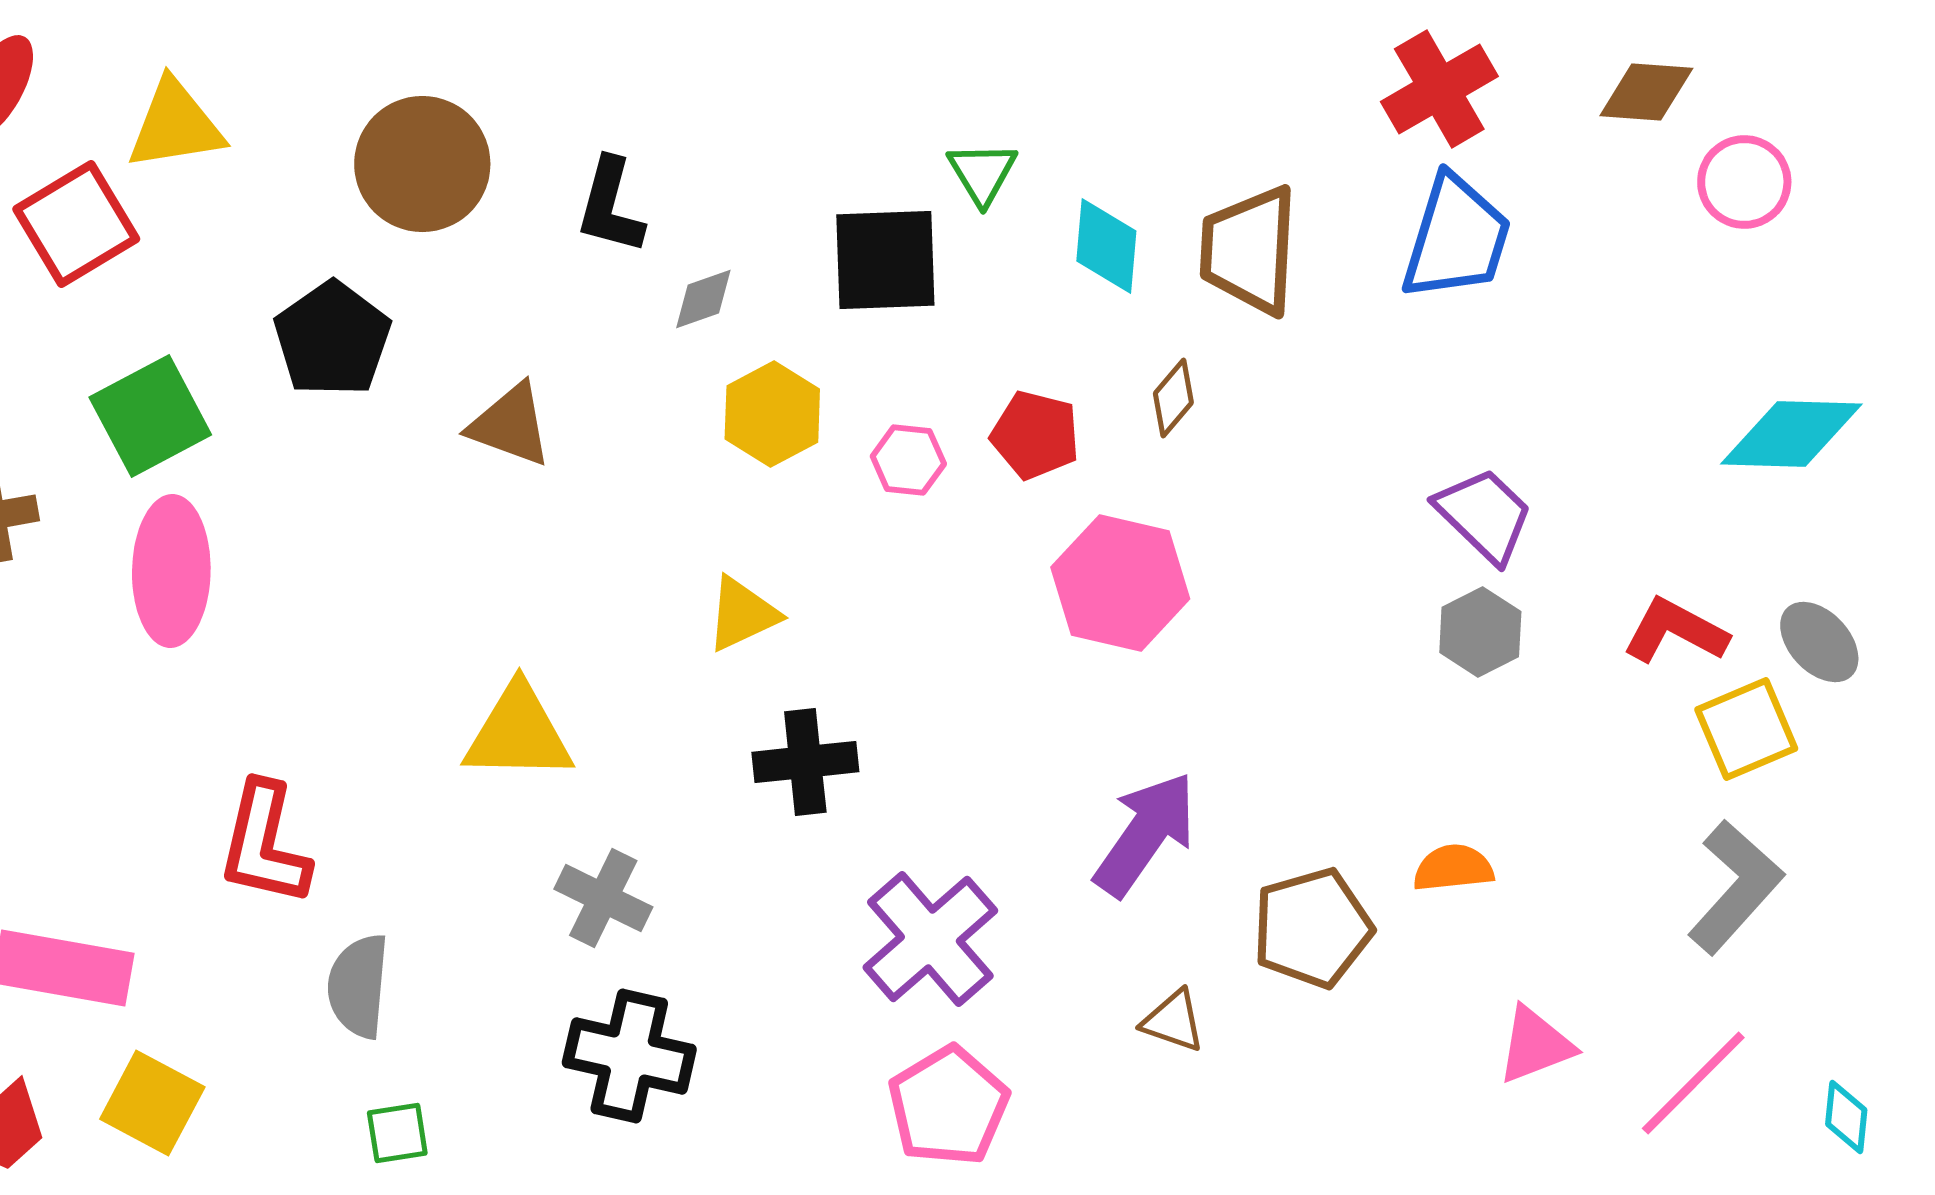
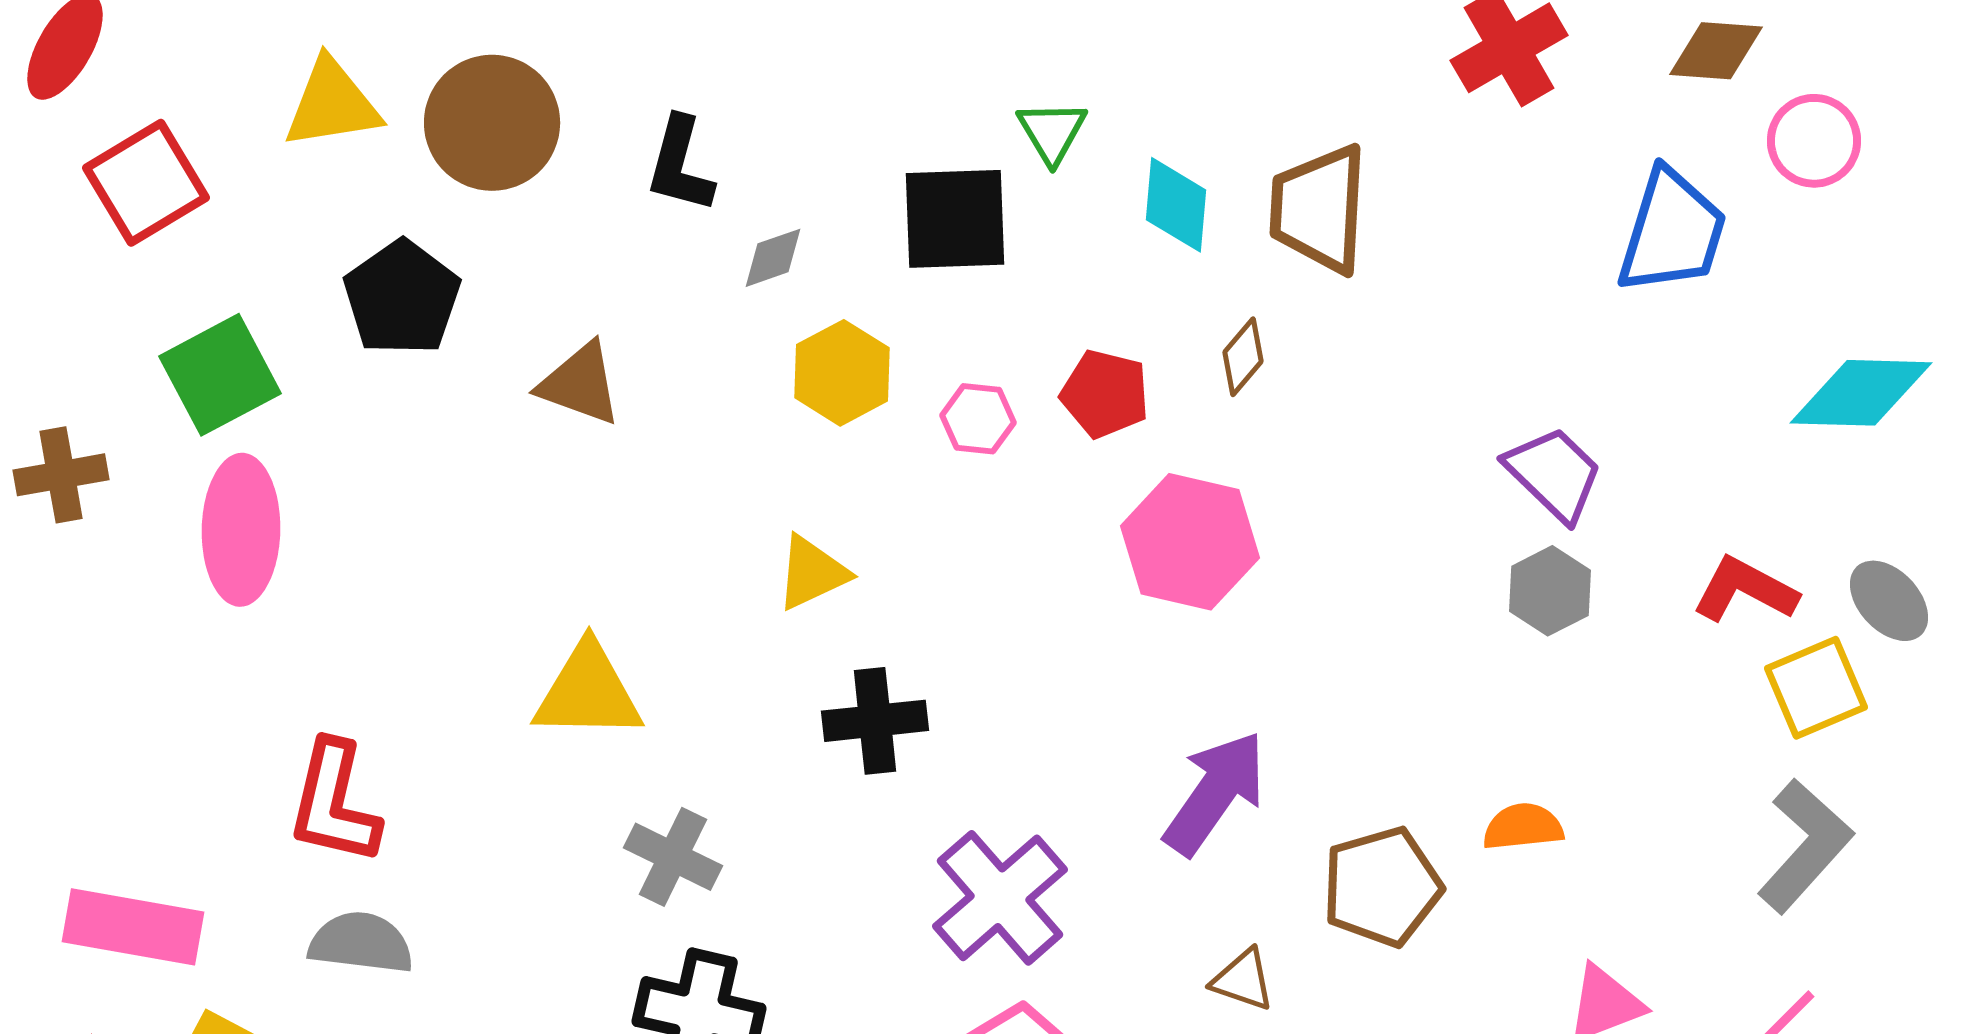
yellow triangle: (175, 125) -> (332, 104), moved
blue trapezoid: (1456, 238) -> (1672, 232), moved
gray semicircle: (358, 986) -> (361, 943), moved, turned 92

